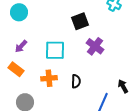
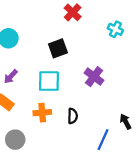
black square: (80, 21) -> (58, 48), moved

